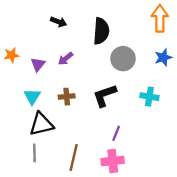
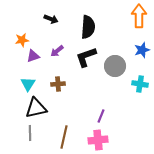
orange star: (11, 55) -> (22, 40), moved
gray circle: (123, 59) -> (115, 66), moved
purple triangle: (38, 64) -> (33, 56), turned 32
black L-shape: (105, 95) -> (86, 57), moved
cyan cross: (149, 97) -> (140, 84), moved

